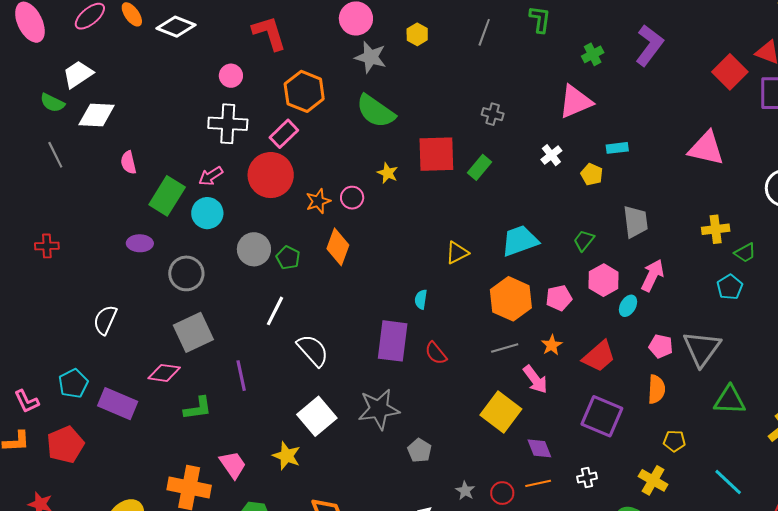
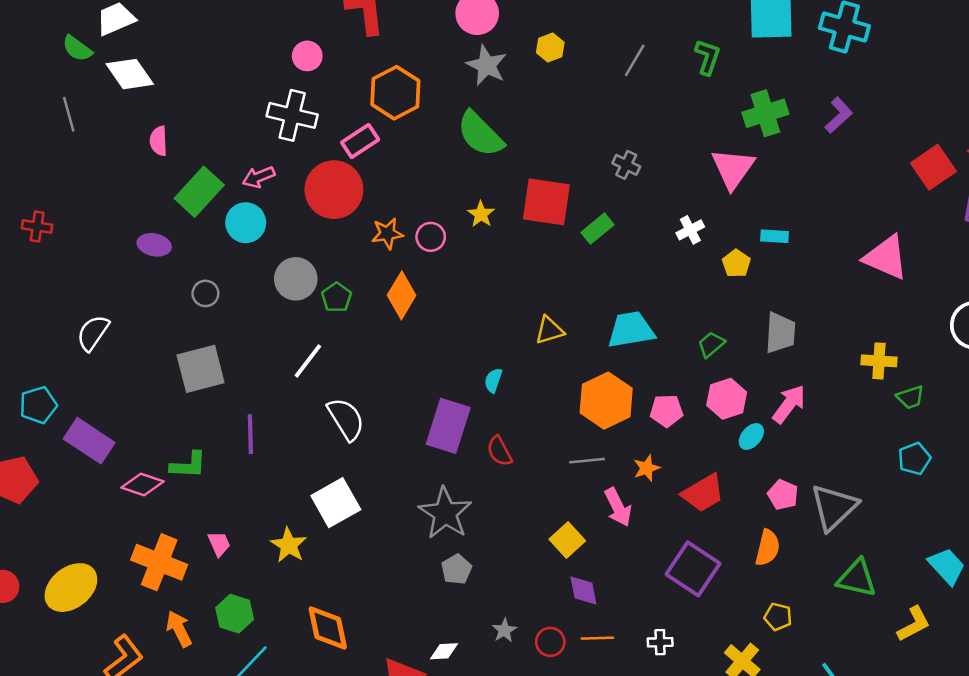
purple L-shape: (649, 45) -> (839, 115), size x0.7
green cross: (593, 54) -> (765, 113), size x1.6
pink triangle: (575, 102) -> (733, 169), turned -42
white diamond: (97, 115) -> (130, 74), turned 42
gray circle: (186, 273) -> (205, 293), size x0.6
cyan pentagon: (730, 287) -> (914, 459), moved
pink diamond: (164, 373) -> (142, 484), moved
gray star: (379, 409) -> (445, 513), moved, turned 30
yellow square: (501, 412) -> (567, 540), size x0.7
purple diamond: (539, 448) -> (583, 591), moved
pink trapezoid: (233, 465) -> (219, 544), size x0.7

